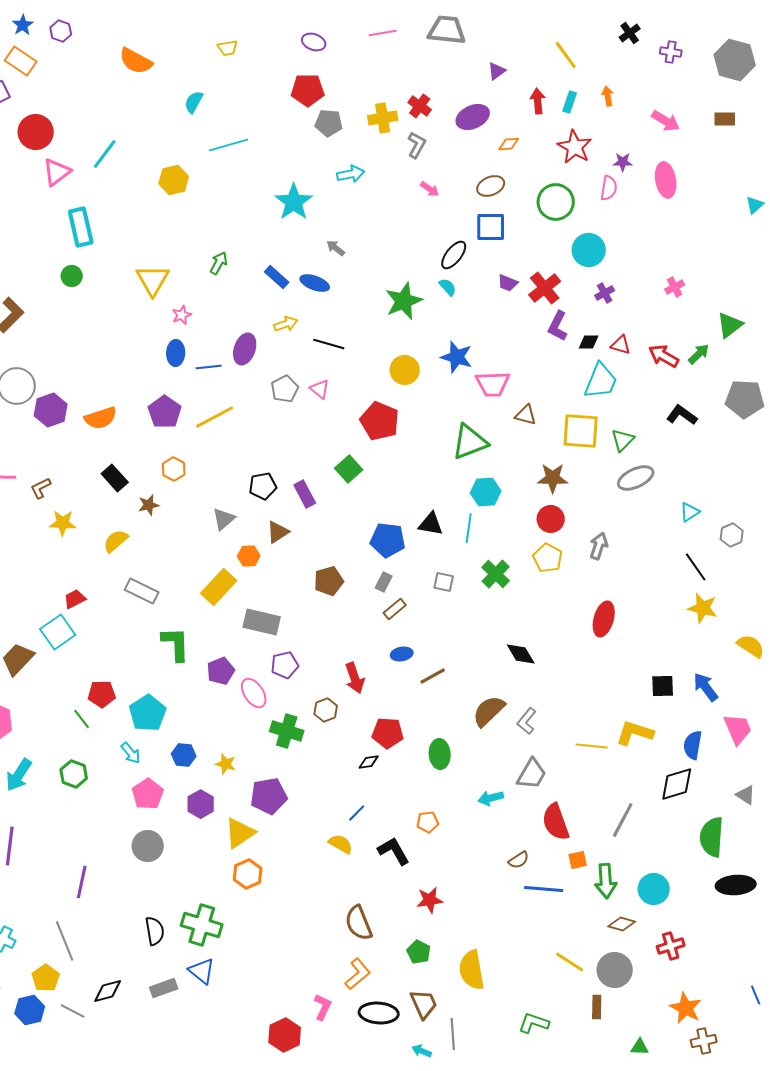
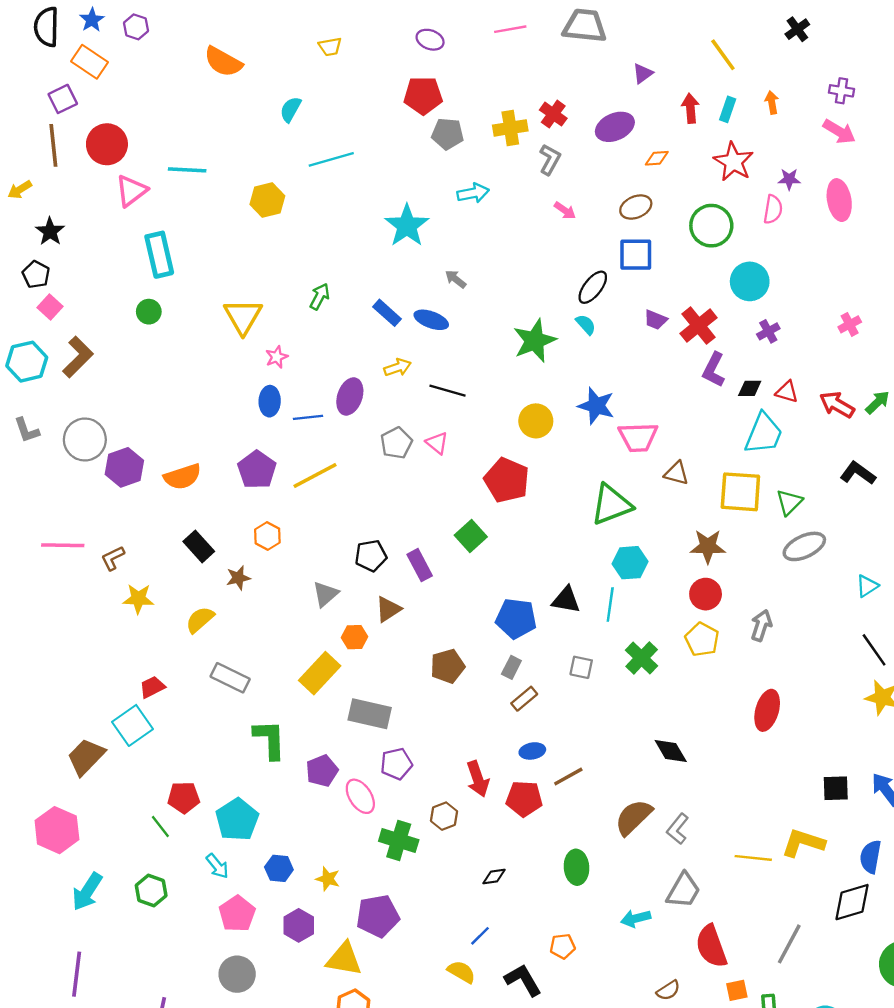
purple cross: (671, 52) -> (842, 91), moved
cyan line: (105, 154) -> (187, 170), turned 56
red pentagon: (388, 733) -> (524, 799), moved
yellow triangle: (240, 833) -> (344, 959), turned 44

